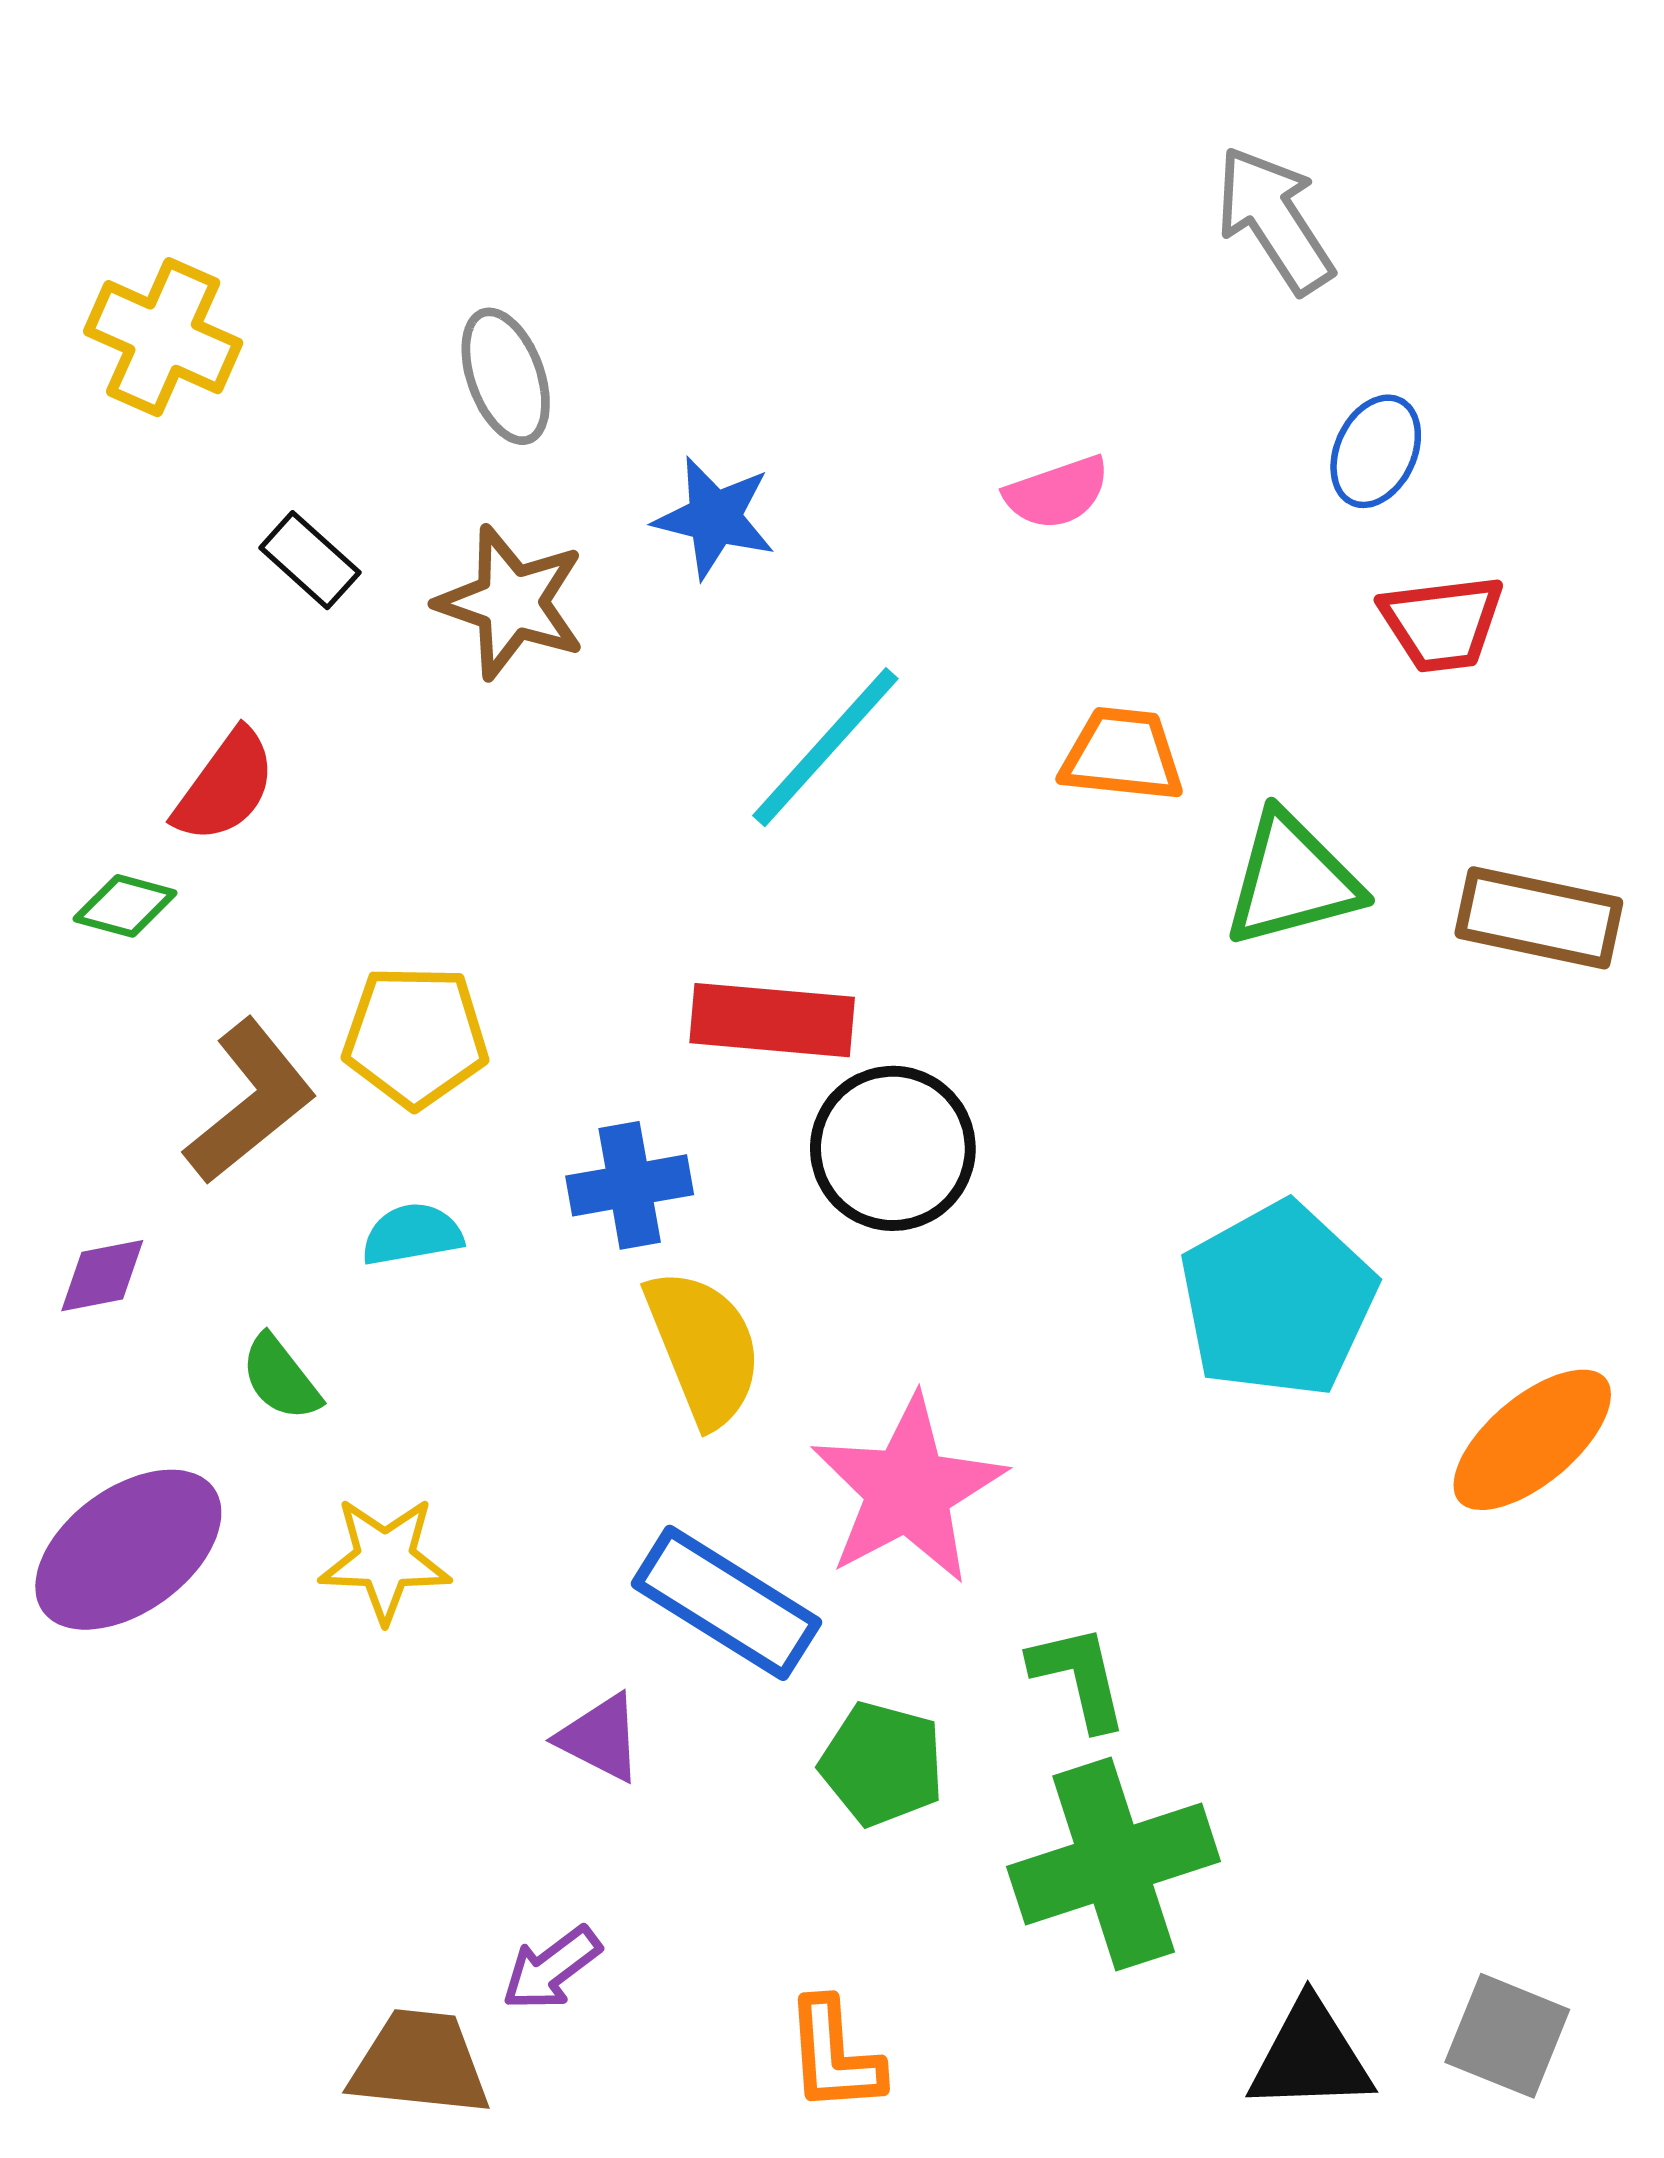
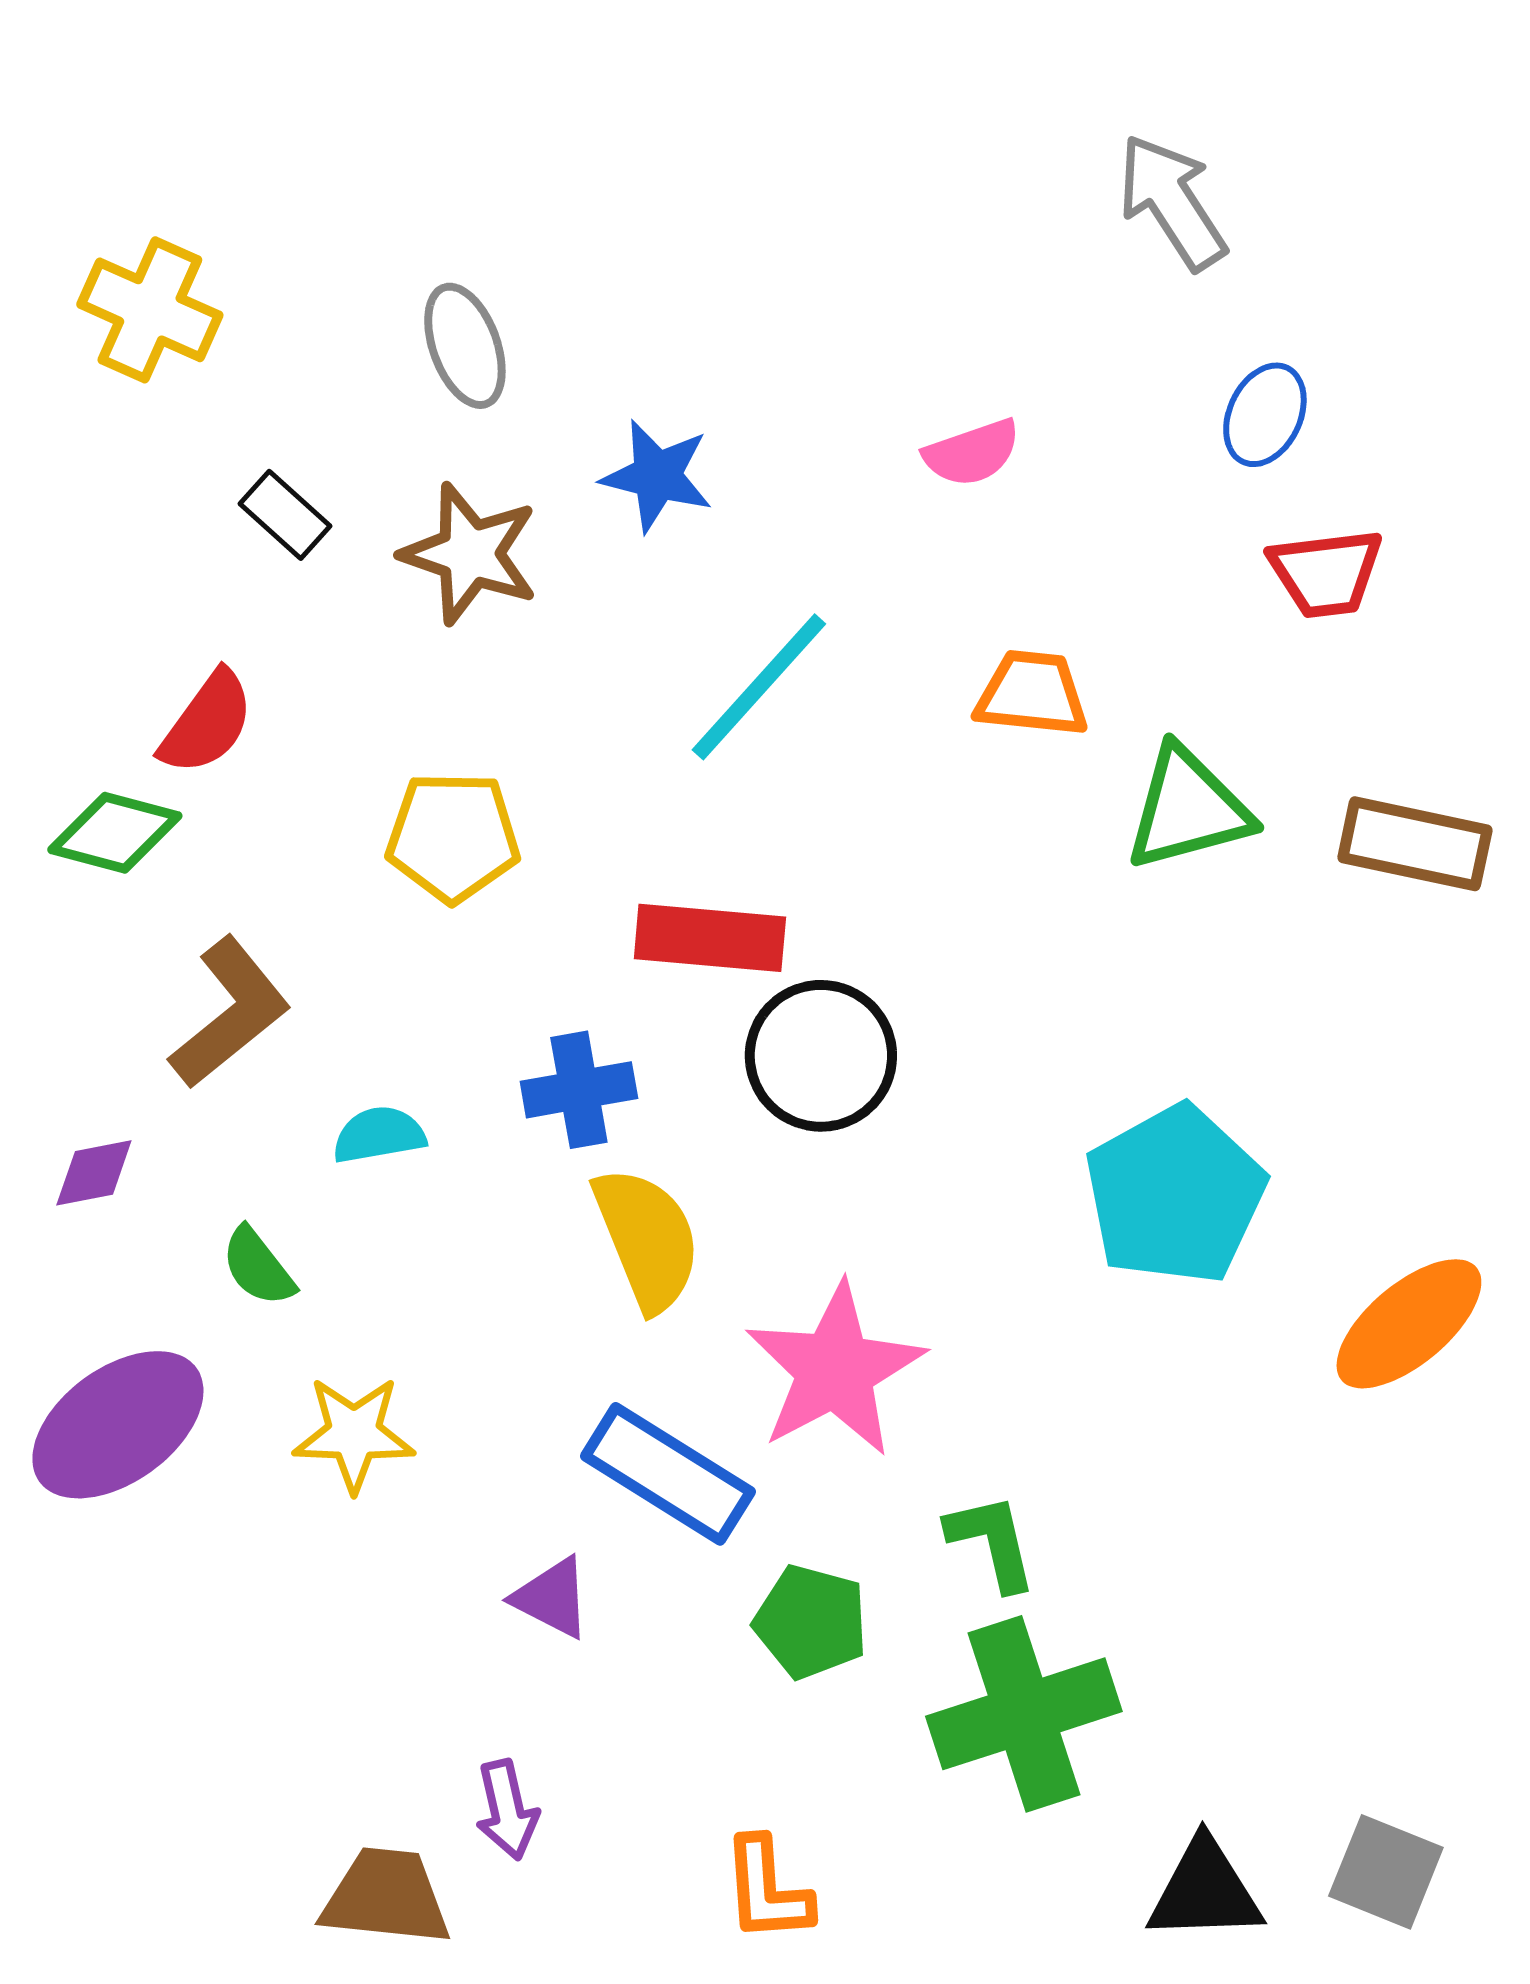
green diamond: (125, 906) -> (115, 833), size x1.4
yellow pentagon: (415, 1036) -> (453, 837), moved
purple arrow: (551, 1968) -> (507, 1810), turned -66

